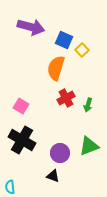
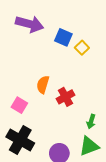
orange semicircle: (56, 68) -> (43, 85), moved, size x0.7
green arrow: (88, 105) -> (91, 121), moved

